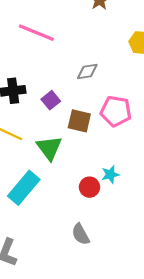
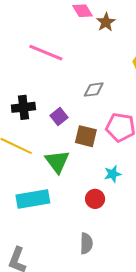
cyan star: (110, 174) -> (113, 174), moved
cyan rectangle: (24, 188) -> (33, 199), turned 40
gray semicircle: (81, 234) -> (86, 243), turned -150

